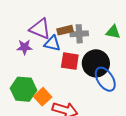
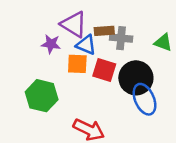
orange square: (43, 97) -> (77, 64), moved, turned 36

